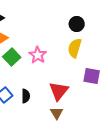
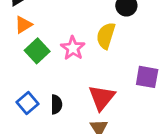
yellow semicircle: (75, 48) -> (106, 36), moved

